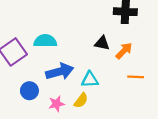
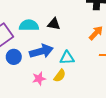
black triangle: (102, 43) -> (54, 24), moved
blue circle: (29, 91) -> (14, 57), moved

